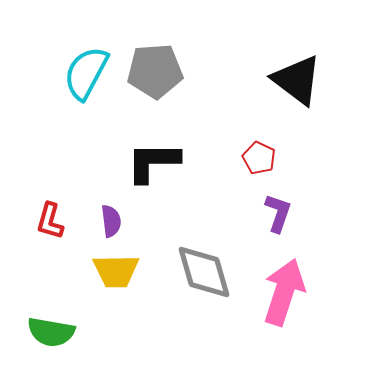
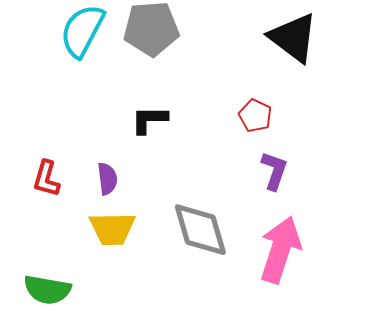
black L-shape: (153, 162) -> (149, 120), size x0.7

